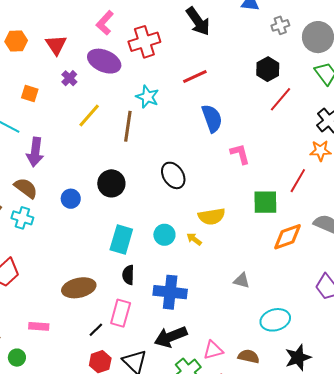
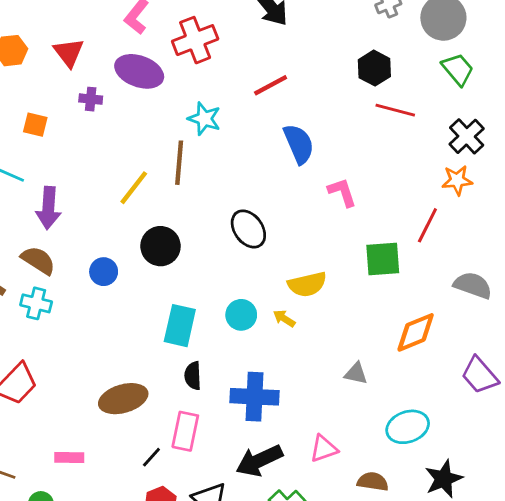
purple cross: (69, 78) -> (91, 99), turned -35
red line: (281, 99) -> (395, 110), turned 68
yellow line: (89, 115) -> (134, 188), moved
orange diamond: (287, 237) -> (416, 332), moved
pink triangle: (213, 350) -> (324, 449), moved

